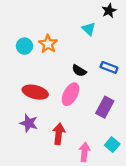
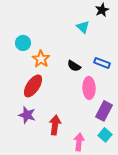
orange star: (48, 44) -> (41, 59), moved
red ellipse: (35, 92) -> (33, 86), turned -70
pink ellipse: (70, 94) -> (89, 88), moved, turned -30
purple rectangle: (105, 107) -> (104, 111), moved

